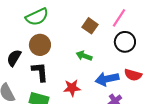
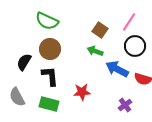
green semicircle: (37, 17) -> (47, 21), turned 50
green arrow: (84, 56) -> (95, 51), moved
blue arrow: (107, 79) -> (117, 69), moved, turned 40

